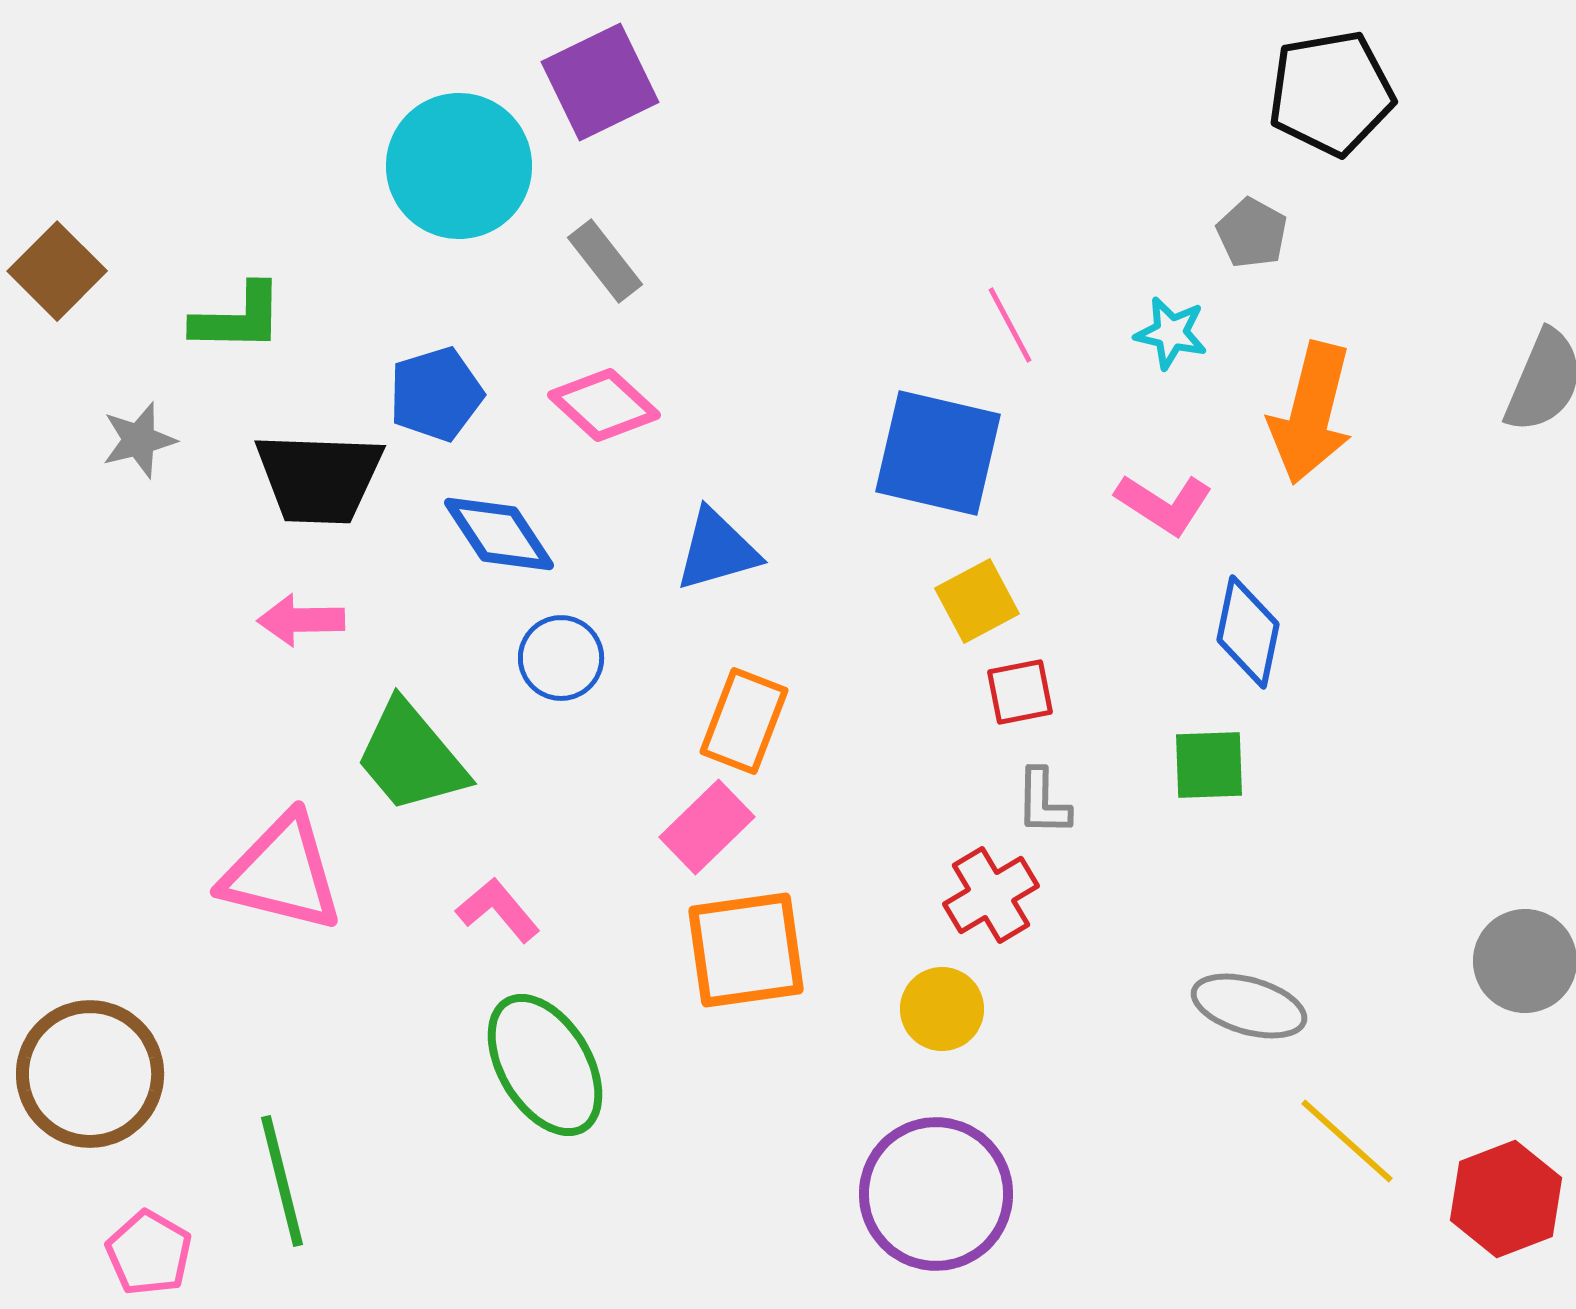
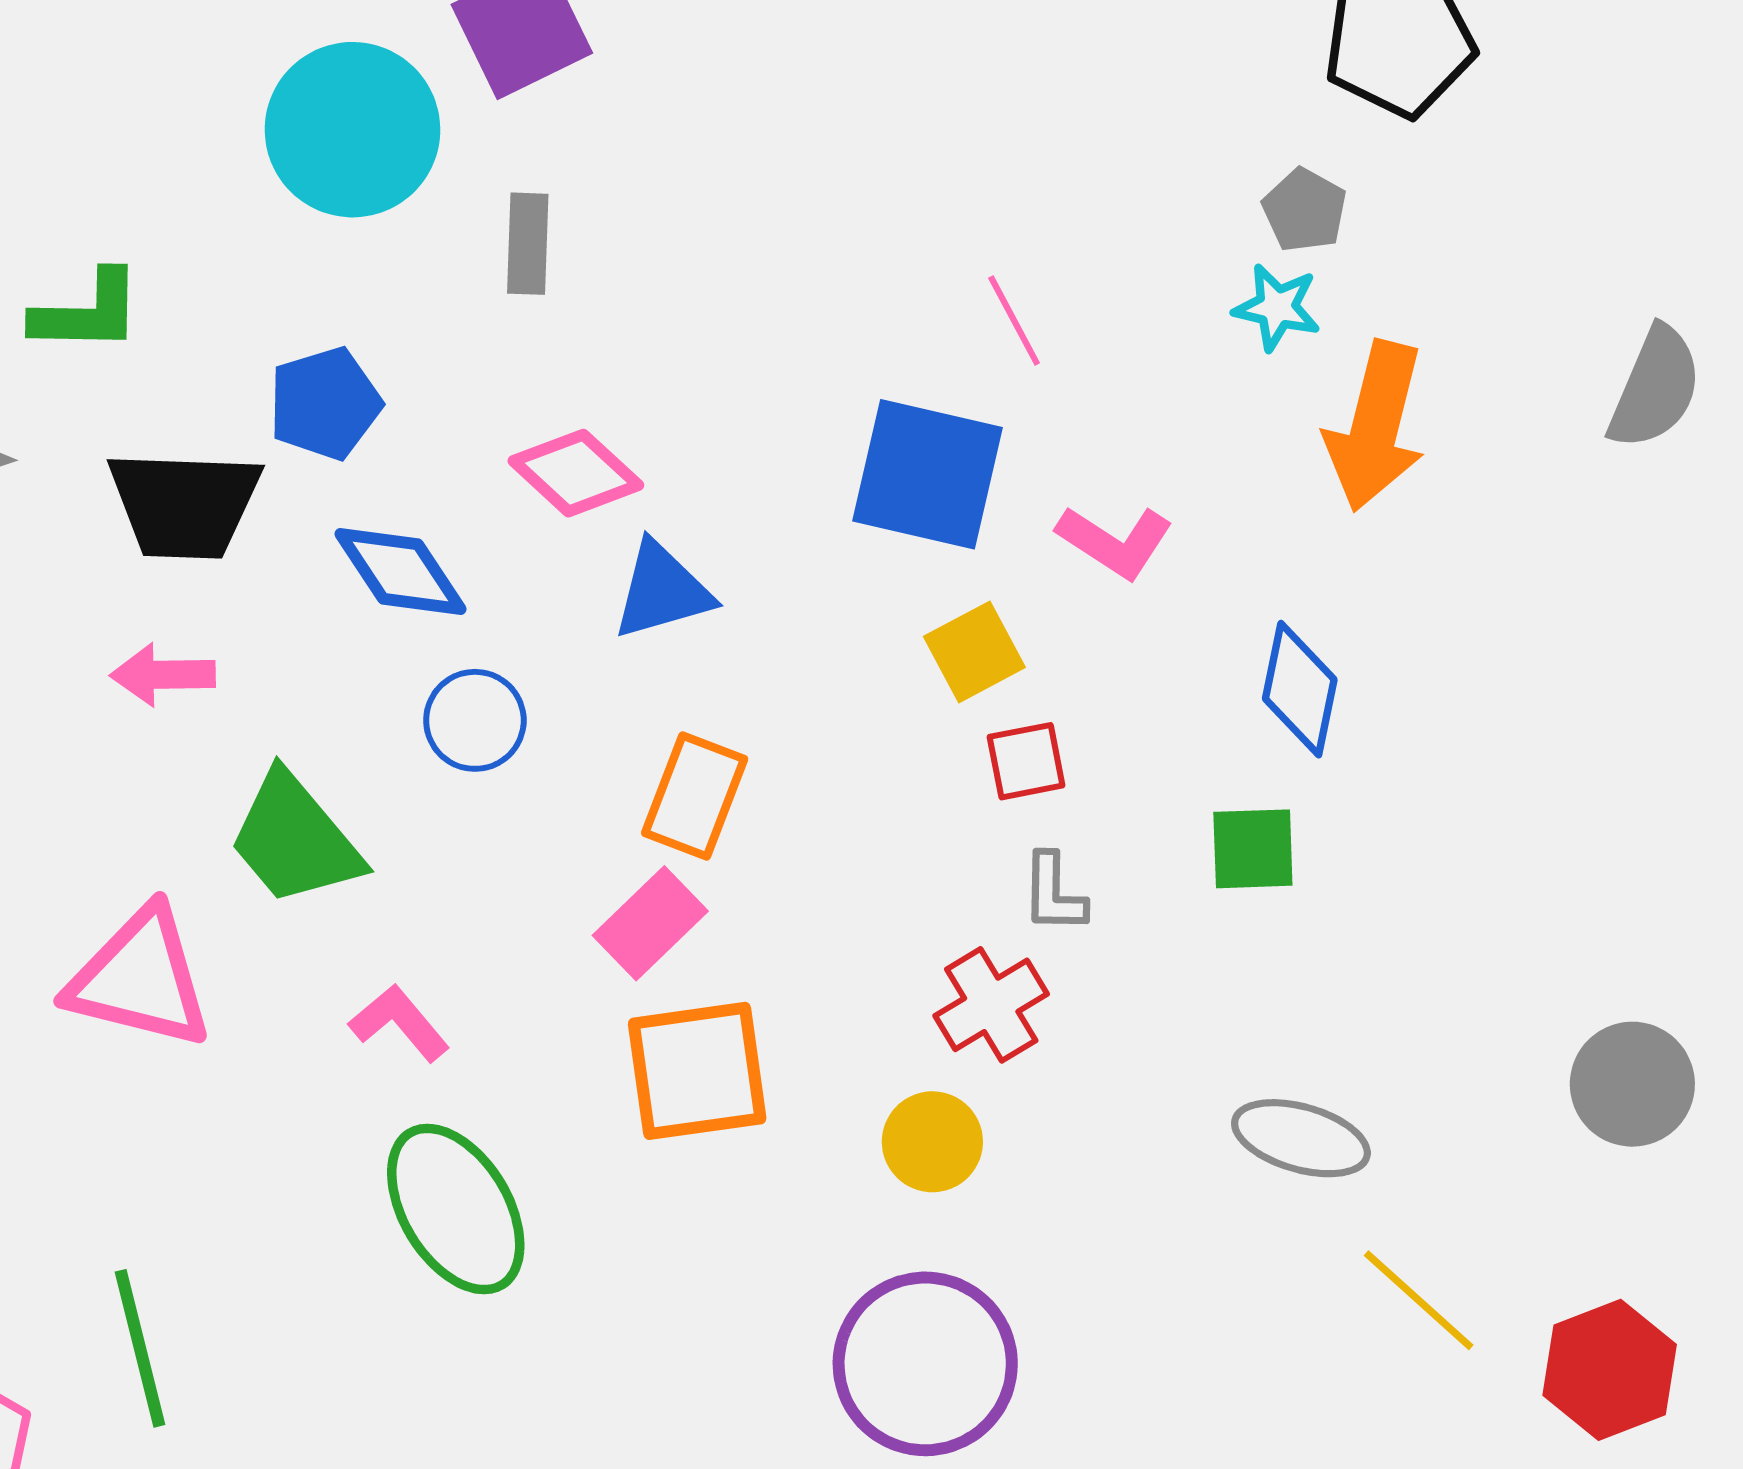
gray rectangle: (605, 261) -> (528, 244), turned 40
cyan star: (1171, 333) -> (1277, 307), moved
pink diamond: (604, 405) -> (576, 473), moved
pink L-shape: (1164, 504) -> (1115, 541), moved

